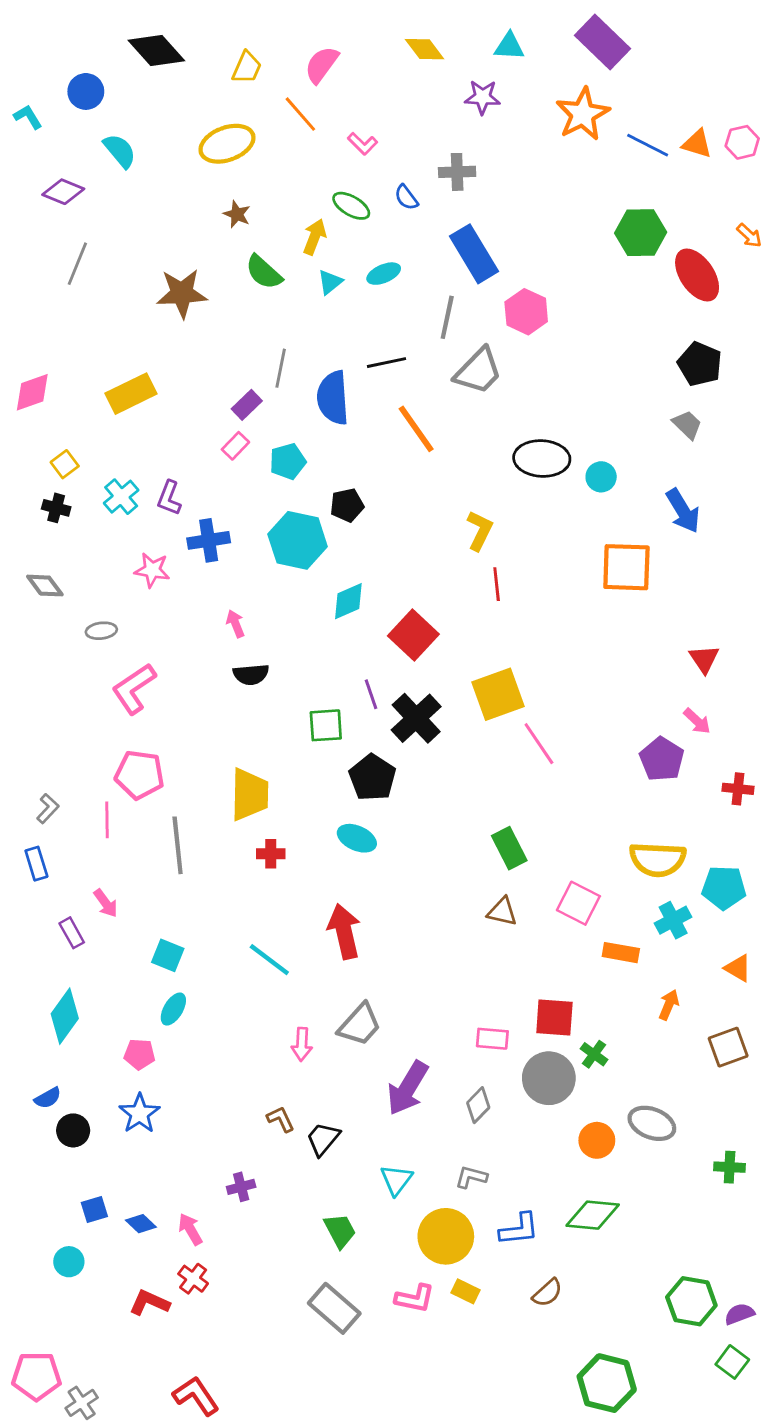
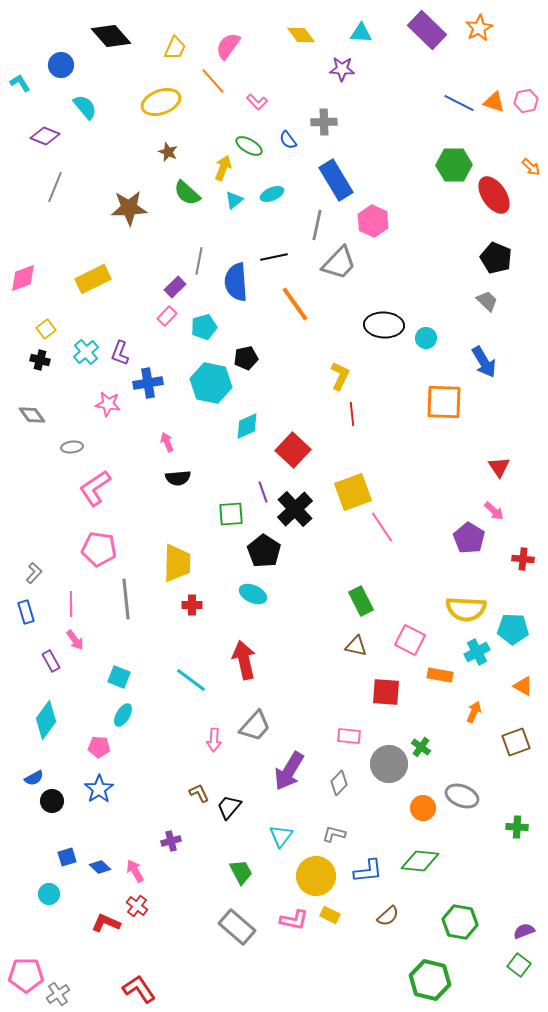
orange star: (583, 114) -> (479, 28), moved, size x0.7
pink line: (107, 820) -> (71, 604), moved
red square: (554, 1017) -> (386, 692), moved
green hexagon: (691, 1301) -> (460, 922), moved

